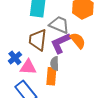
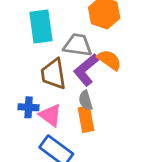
blue cross: (15, 58) -> (29, 107), turned -32
pink triangle: (28, 67) -> (50, 115), turned 48

